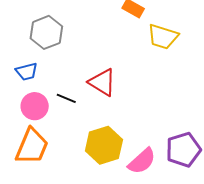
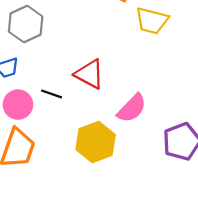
pink semicircle: (142, 161) -> (132, 108), moved

